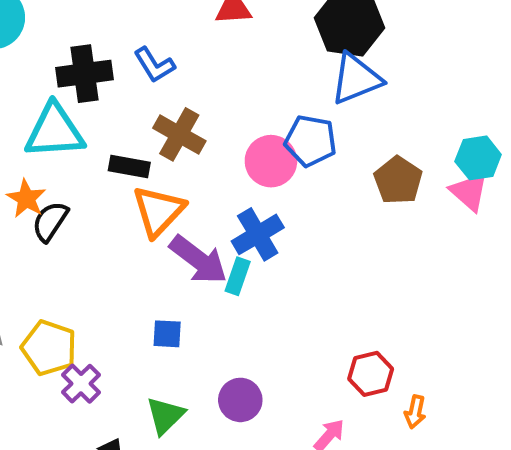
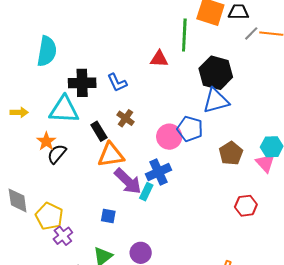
brown cross: (179, 134) -> (125, 118), size x0.7
black rectangle: (129, 167) -> (99, 131), turned 42
orange triangle: (158, 211) -> (111, 155), turned 32
red hexagon: (371, 374) -> (246, 206), moved

